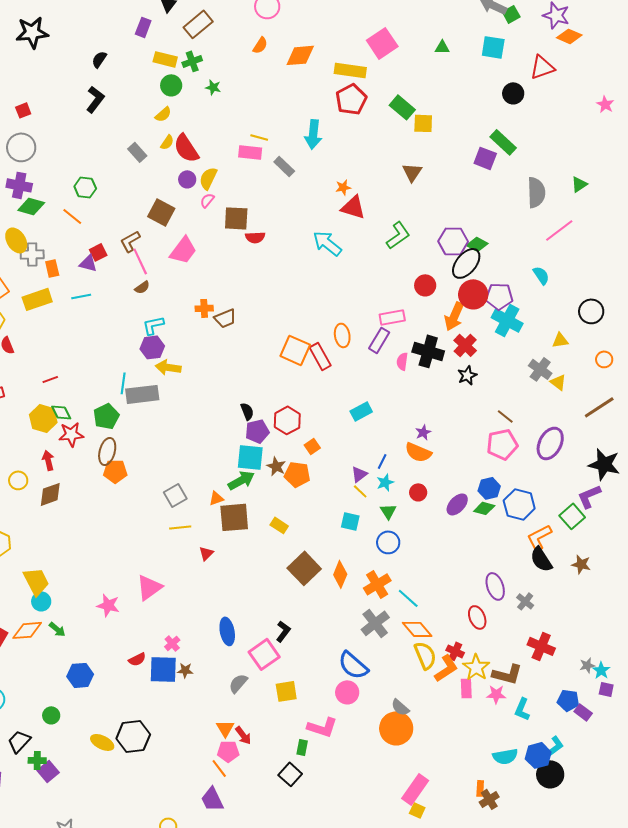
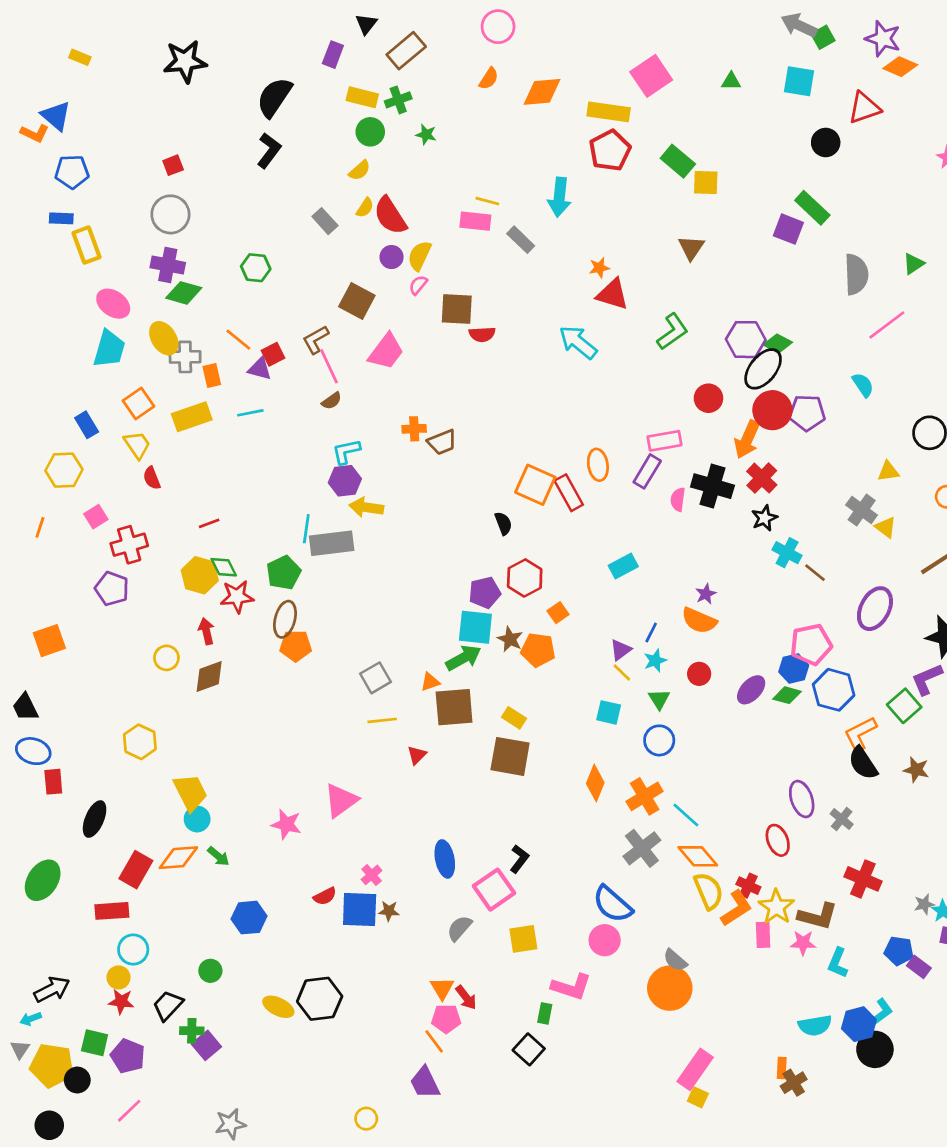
black semicircle: (99, 59) -> (274, 97), size x1.8
orange line: (72, 216) -> (238, 340), moved
cyan cross: (507, 320) -> (787, 553), moved, size x0.7
black semicircle: (247, 411) -> (503, 523), moved
pink pentagon: (502, 444) -> (811, 645), moved
brown square: (304, 568) -> (510, 756), moved, turned -36

